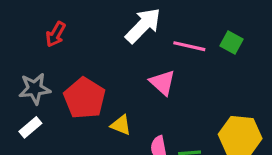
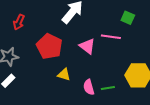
pink line: (189, 46) -> (111, 37), moved
red pentagon: (84, 98) -> (49, 46), moved

